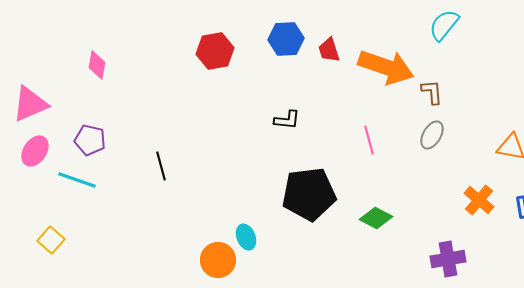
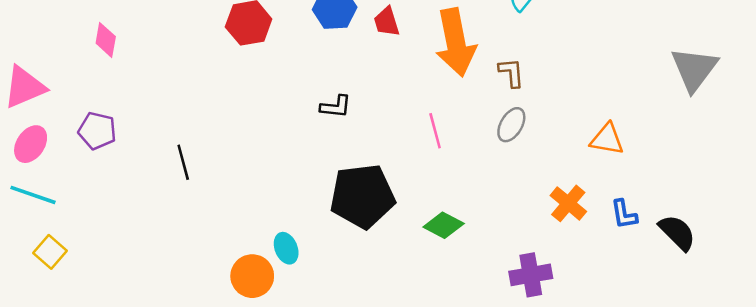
orange arrow: (386, 67) -> (456, 42), turned 60
cyan line: (77, 180) -> (33, 195), moved

